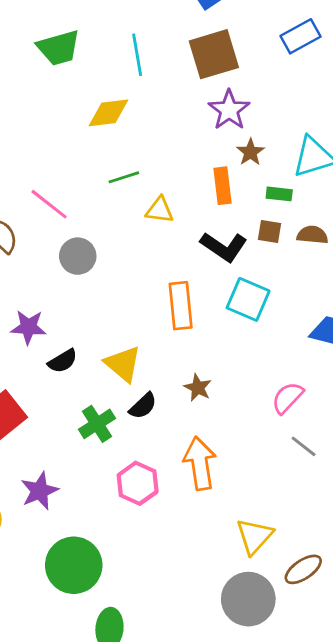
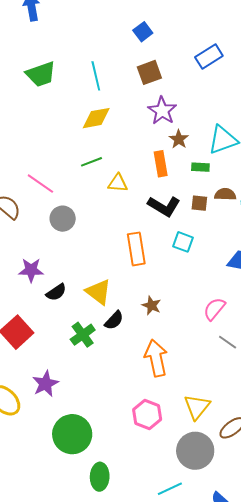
brown square: (214, 54) -> (149, 72), size x0.7
yellow diamond: (109, 113) -> (96, 118), moved
brown square: (269, 232) -> (199, 203), moved
cyan square: (248, 299) -> (183, 242), size x0.7
pink hexagon: (138, 483) -> (147, 414), moved

